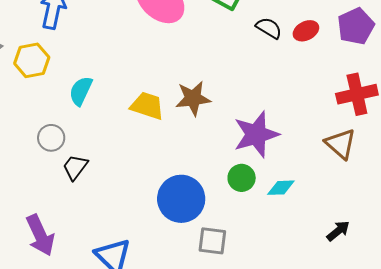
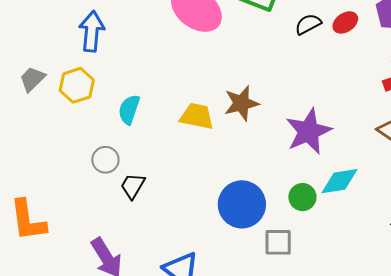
black semicircle: (269, 28) -> (308, 24), turned -52
green circle: (242, 178) -> (302, 197), moved
cyan diamond: (281, 188) -> (339, 181), size x1.4

